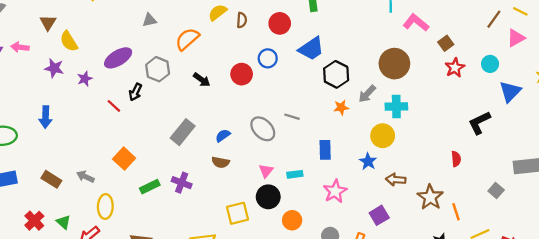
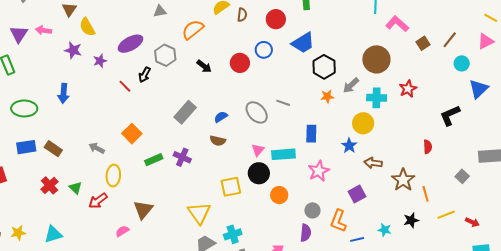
brown line: (494, 19) -> (450, 40), moved
red star: (455, 68) -> (408, 89), moved
cyan rectangle: (295, 174) -> (283, 154), size x1.6
brown rectangle: (51, 179) -> (53, 149), moved

